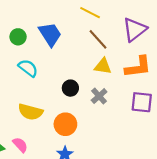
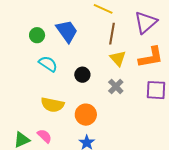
brown line: (98, 39) -> (112, 34), turned 55
yellow triangle: (103, 66) -> (118, 58), turned 42
black circle: (70, 88) -> (82, 75), moved

